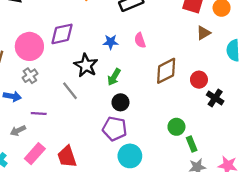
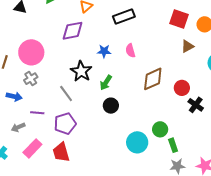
purple diamond: (62, 34) -> (73, 31), moved
purple pentagon: (115, 129) -> (65, 124), moved, turned -30
cyan circle: (130, 156) -> (137, 142), moved

